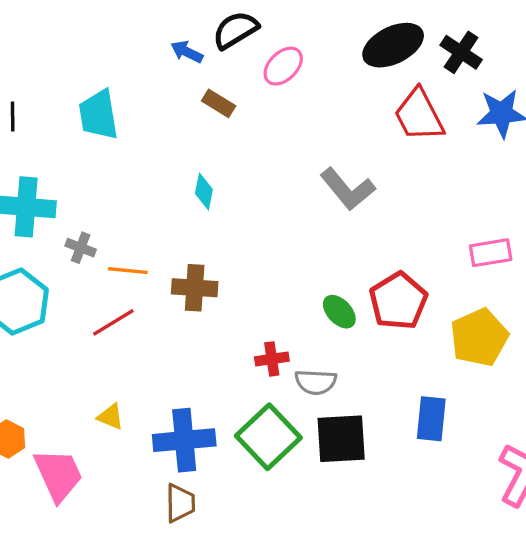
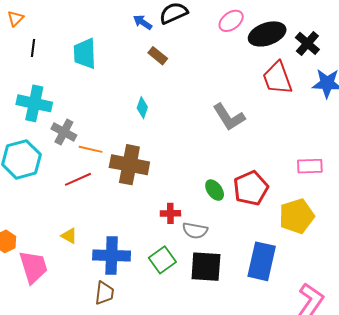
pink ellipse: (283, 66) -> (231, 21), moved
gray cross: (81, 248) -> (64, 132), size x1.4
brown cross: (195, 288) -> (129, 165), size x1.4
blue rectangle: (431, 419) -> (262, 261), size x1.4
green square: (268, 437) -> (162, 260), size x0.7

